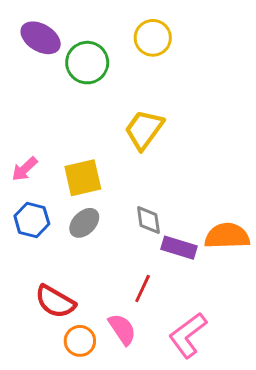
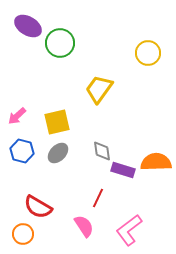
yellow circle: (153, 38) -> (148, 53), moved
orange circle: (80, 341) -> (23, 234), moved

